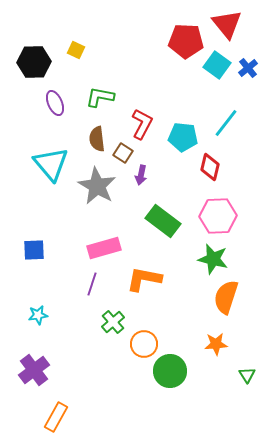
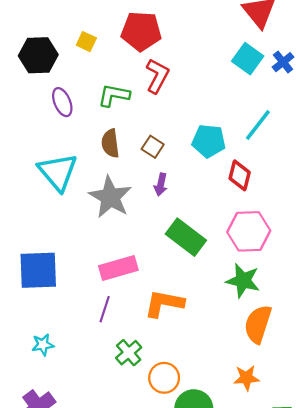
red pentagon: (186, 41) -> (141, 31), moved
red L-shape: (142, 124) -> (157, 76), moved
brown square: (123, 153) -> (153, 147), moved
blue square: (34, 250) -> (38, 270), size x1.6

